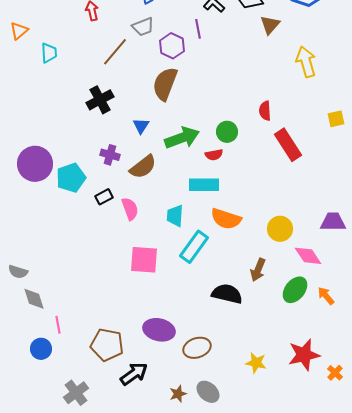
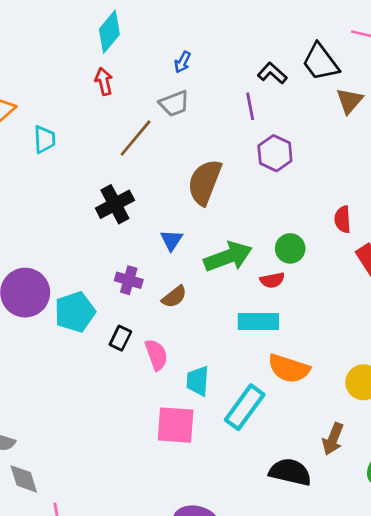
purple hexagon: (172, 46) -> (275, 153), moved
brown semicircle: (143, 167) -> (174, 297), size x0.7
black rectangle: (104, 197) -> (120, 338), turned -36
cyan trapezoid: (175, 216) -> (198, 381), moved

